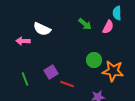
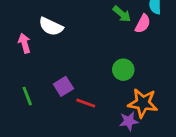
green arrow: (85, 24) -> (122, 14), moved
pink arrow: (23, 41) -> (24, 43), turned 72
orange star: (113, 71) -> (143, 103), moved

